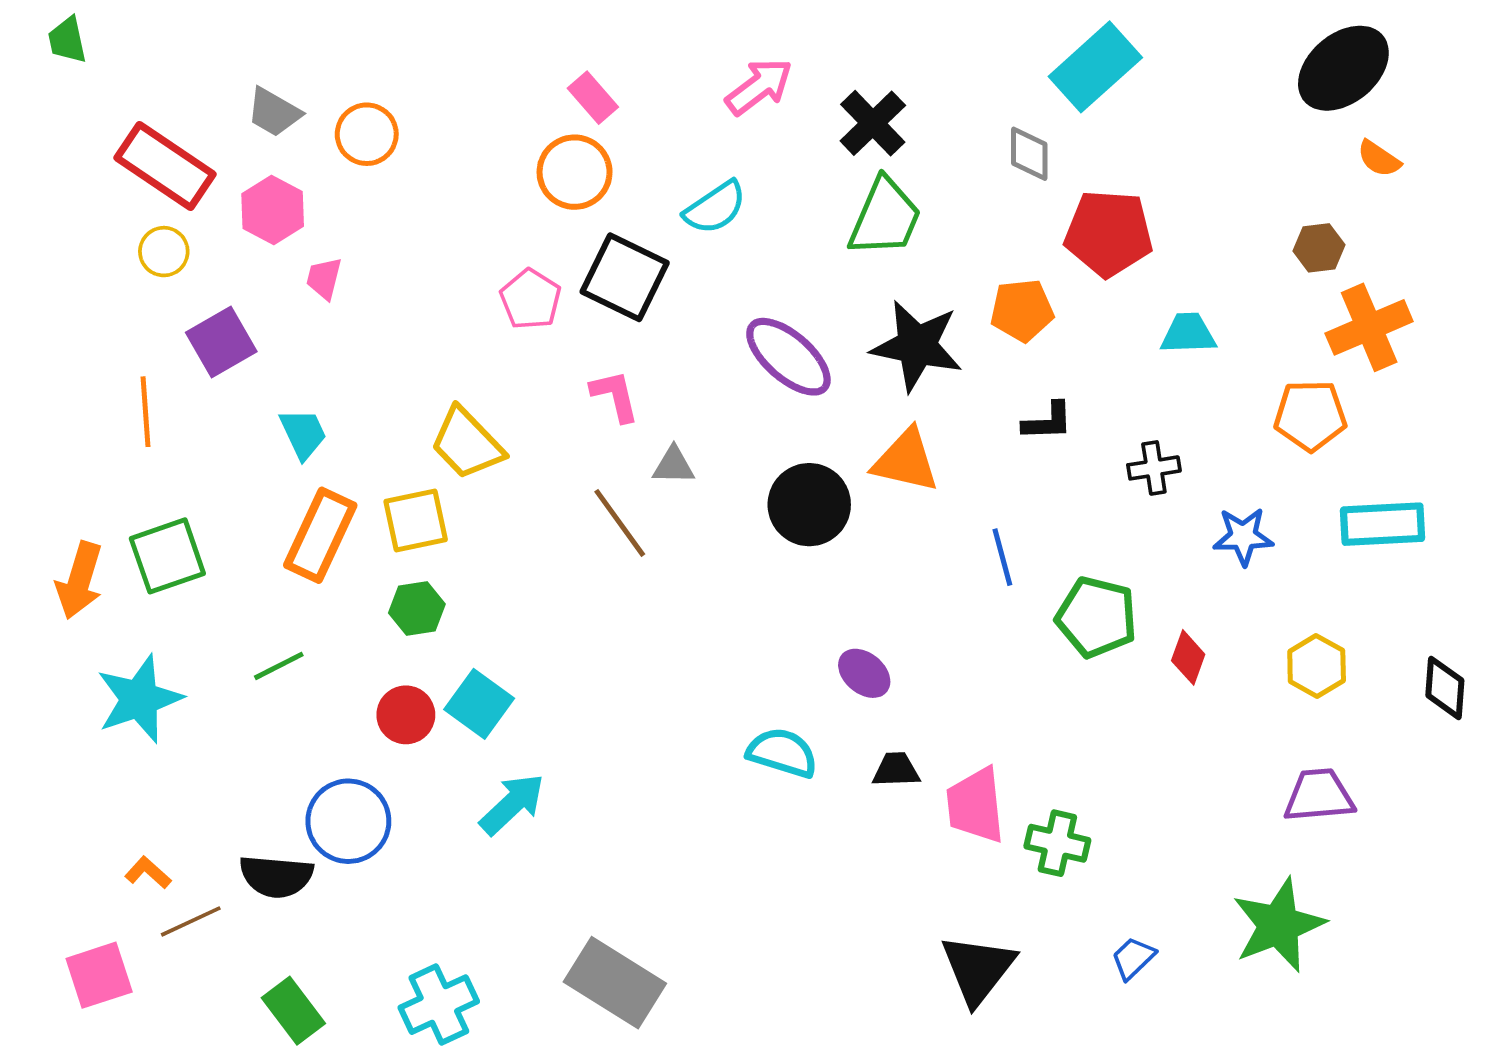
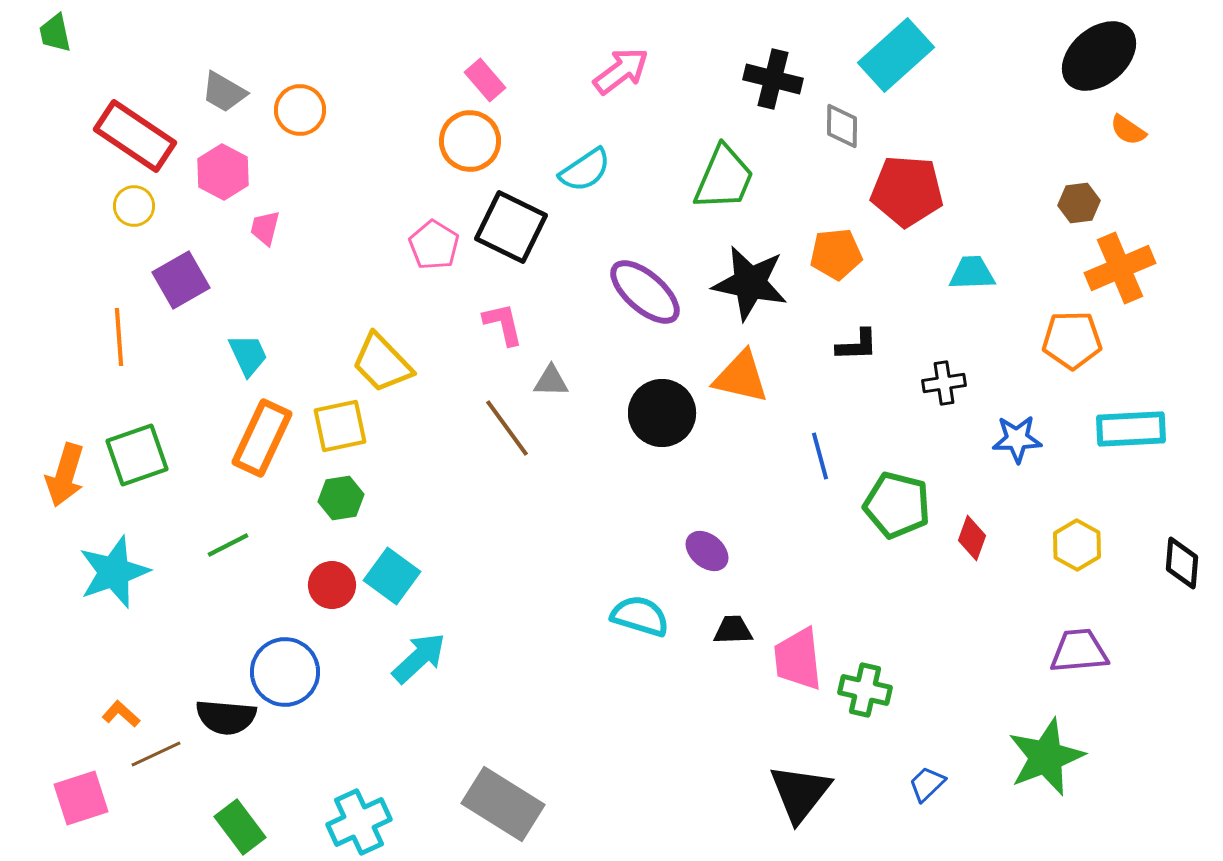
black cross: (873, 123) -> (773, 79), moved, turned -32

